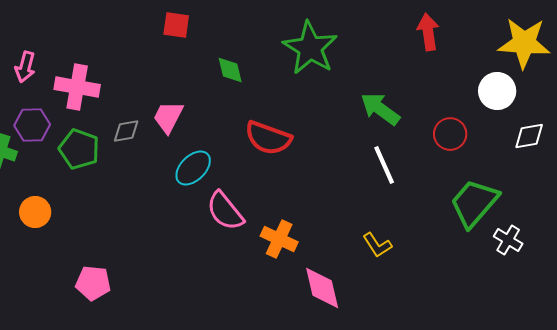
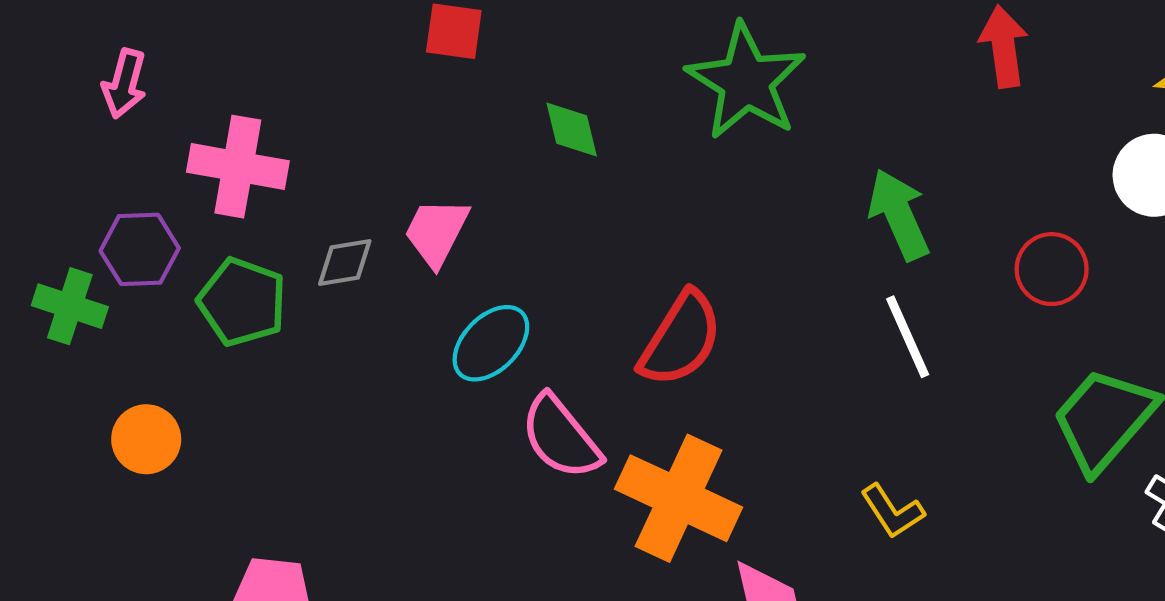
pink arrow: (25, 67) -> (124, 84), moved
green arrow: (380, 109) -> (899, 215), turned 30
red semicircle: (268, 138) -> (681, 339), moved, turned -78
orange cross: (279, 239) -> (679, 498), size x1.5

